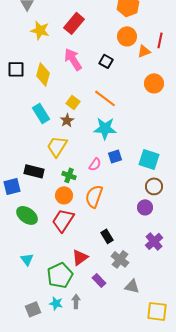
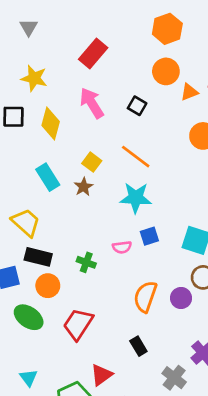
yellow star: (40, 30) -> (34, 78), moved
yellow trapezoid: (57, 146) -> (26, 222), moved, turned 100
pink semicircle: (95, 164) -> (122, 247), turned 48
orange circle: (64, 195) -> (48, 286), moved
orange semicircle: (94, 196) -> (145, 297), moved
purple circle: (145, 207) -> (181, 298), moved
gray cross: (120, 259) -> (174, 378), moved

